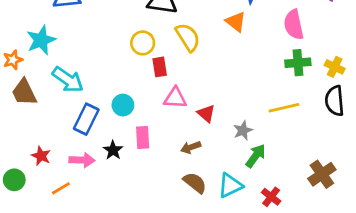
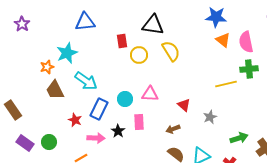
orange triangle: (236, 22) -> (223, 40), moved
red rectangle: (160, 67) -> (122, 41), moved
pink triangle: (175, 98) -> (150, 94), moved
yellow line: (284, 108) -> (226, 84), moved
red star: (41, 156) -> (75, 120), moved
green arrow: (256, 156) -> (239, 138), moved, turned 36
green circle: (14, 180) -> (49, 142), moved

